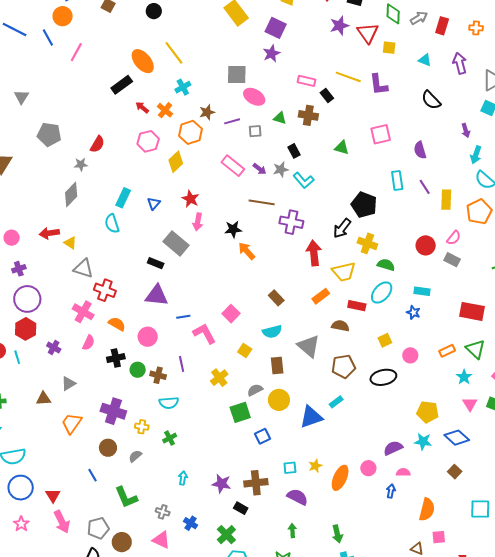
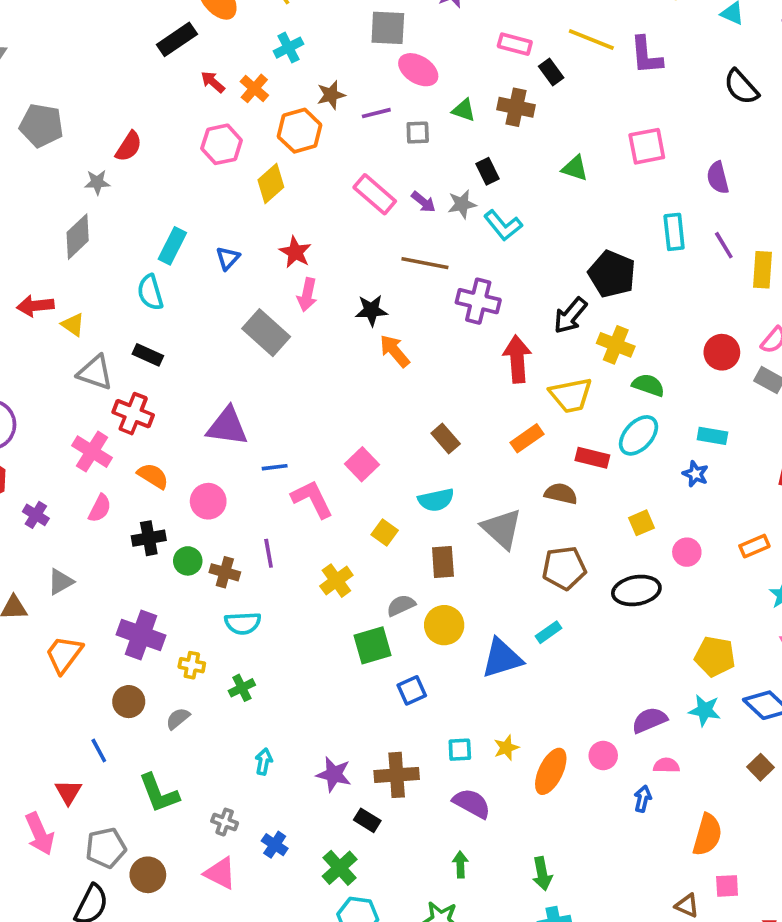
black rectangle: (156, 263) -> (148, 355), moved
red triangle: (53, 495) -> (68, 792), moved

